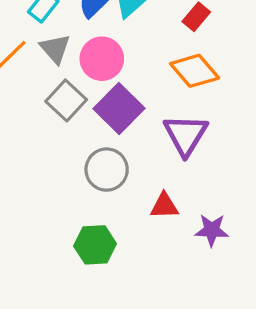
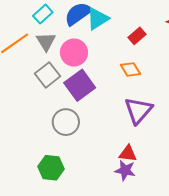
orange diamond: (195, 71) -> (131, 69), size x0.7
purple triangle: (186, 135) -> (138, 110), moved
red triangle: (164, 206) -> (128, 154), moved

